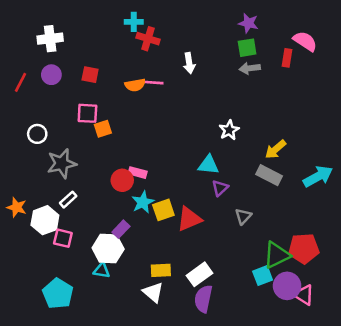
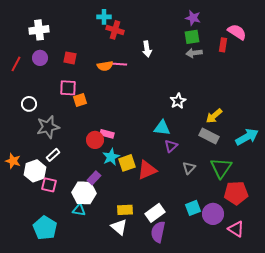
green triangle: (277, 255) -> (221, 168), moved, turned -30
cyan square: (263, 276) -> (193, 208), moved
purple circle: (287, 286) -> (213, 214), moved

